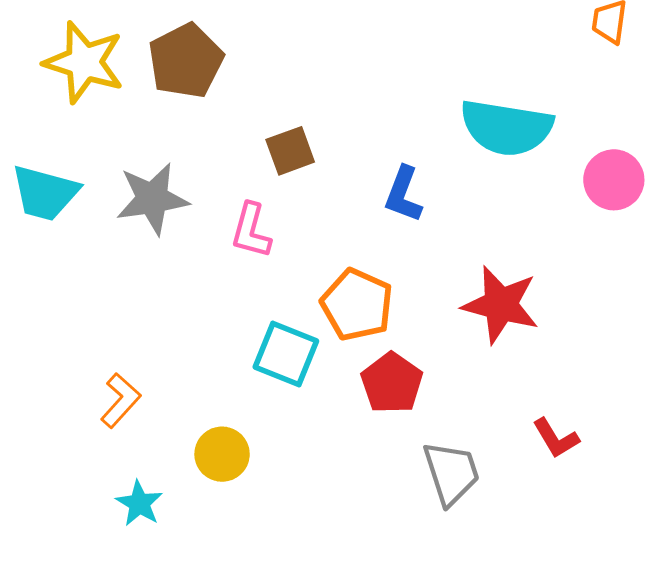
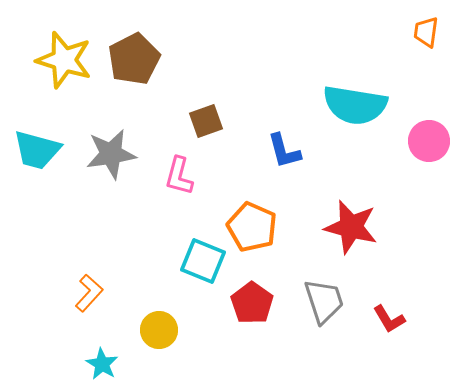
blue L-shape: (403, 194) -> (284, 151), turned -36
red pentagon: (392, 383) -> (252, 303), moved
gray trapezoid: (451, 473) -> (324, 301), moved

